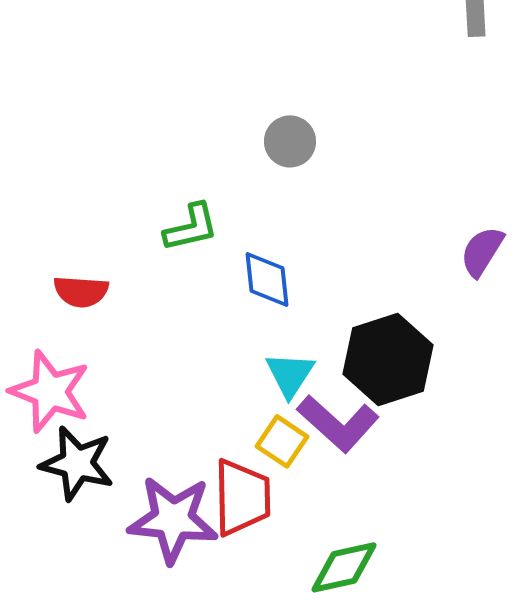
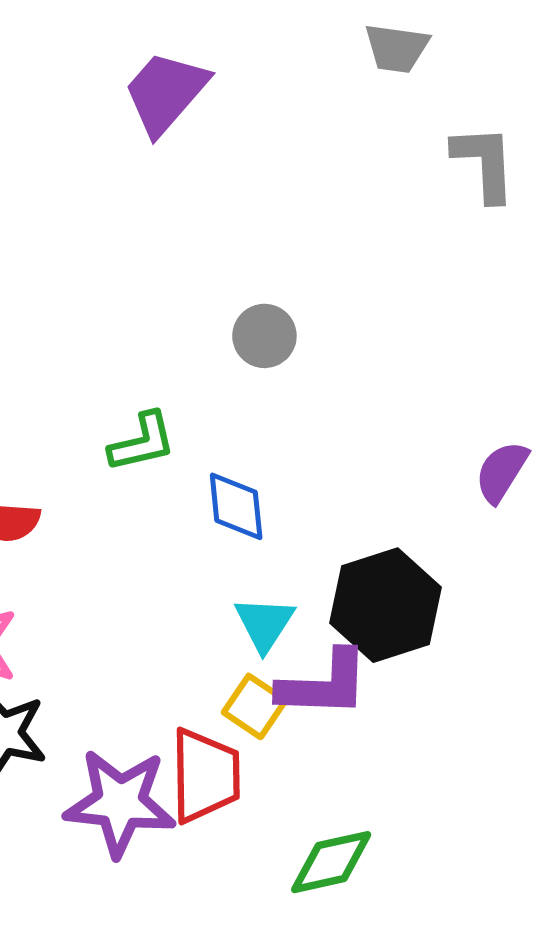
purple L-shape: (338, 423) -> (324, 684), turned -40

